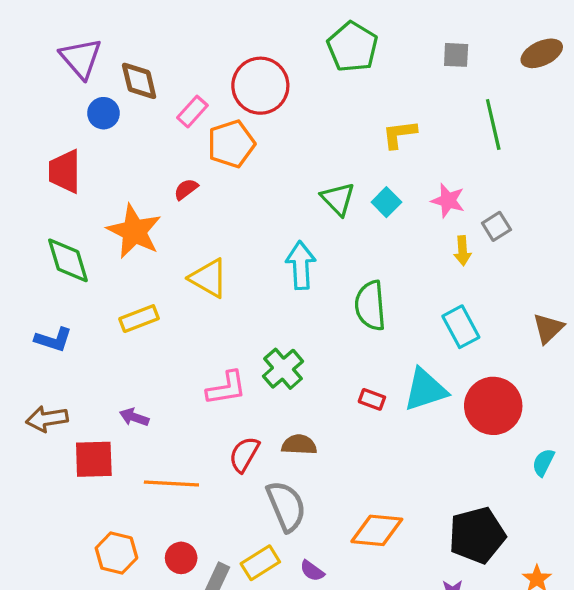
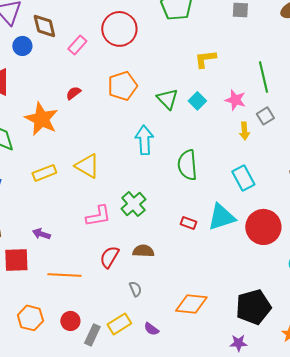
green line: (493, 125) -> (263, 77), moved
orange pentagon: (231, 144) -> (122, 86), moved
yellow triangle: (209, 278) -> (87, 166), moved
gray semicircle: (286, 506) -> (135, 289), size x0.5

